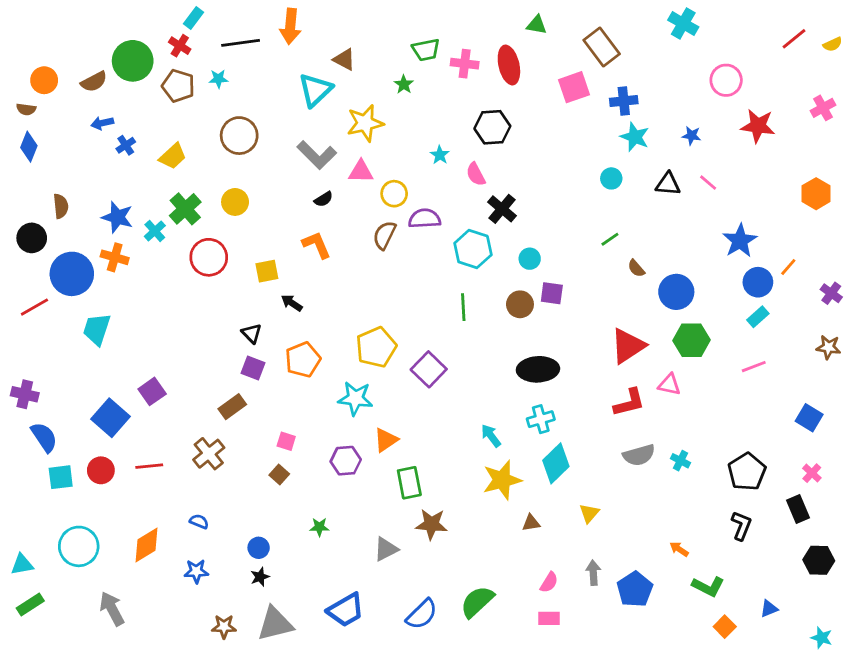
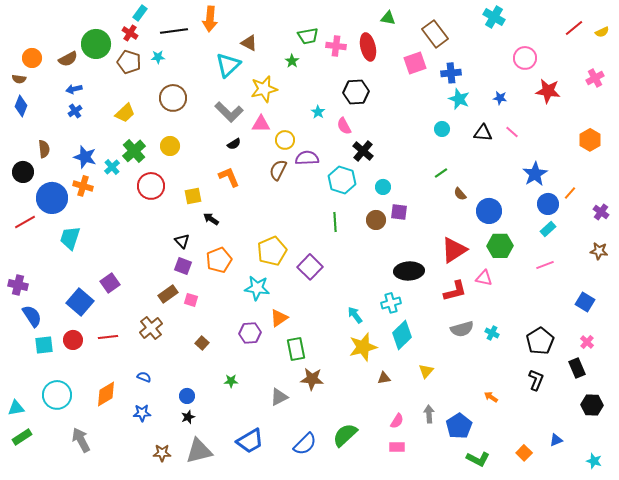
blue cross: (126, 145) -> (75, 111), moved
black ellipse: (538, 369) -> (409, 271), moved
pink square: (286, 441) -> (191, 300), moved
green L-shape: (708, 587) -> (478, 459), moved

